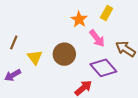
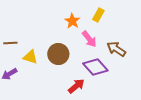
brown line: (14, 43) -> (10, 43), turned 64
yellow triangle: (35, 57) -> (30, 57), turned -35

